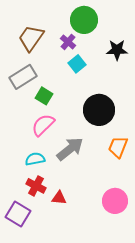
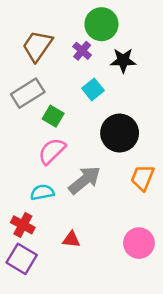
black star: (117, 50) -> (123, 60), moved
cyan square: (77, 64) -> (93, 89), moved
red cross: (36, 186) -> (23, 225), moved

